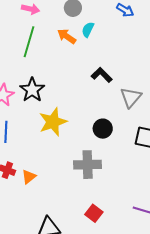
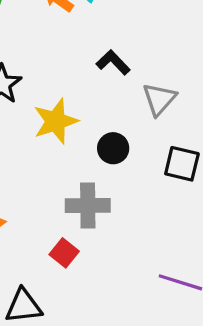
yellow star: (53, 122) -> (56, 121), moved
red square: (94, 213) -> (64, 253), moved

